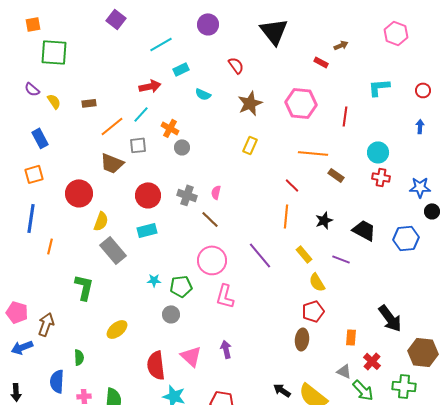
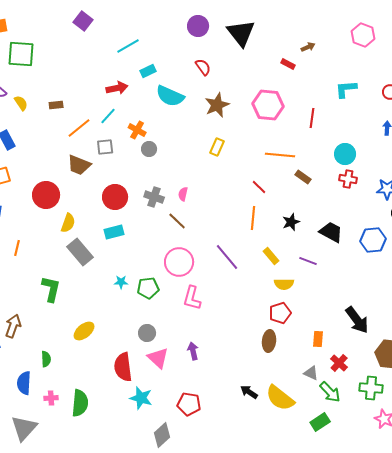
purple circle: (208, 24) -> (198, 26), moved
cyan semicircle: (203, 94) -> (170, 96), size x1.8
yellow semicircle: (317, 282) -> (284, 284), turned -60
gray circle: (171, 314) -> (147, 333), moved

